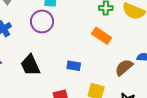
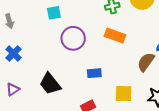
purple circle: (42, 21) -> (73, 38), moved

